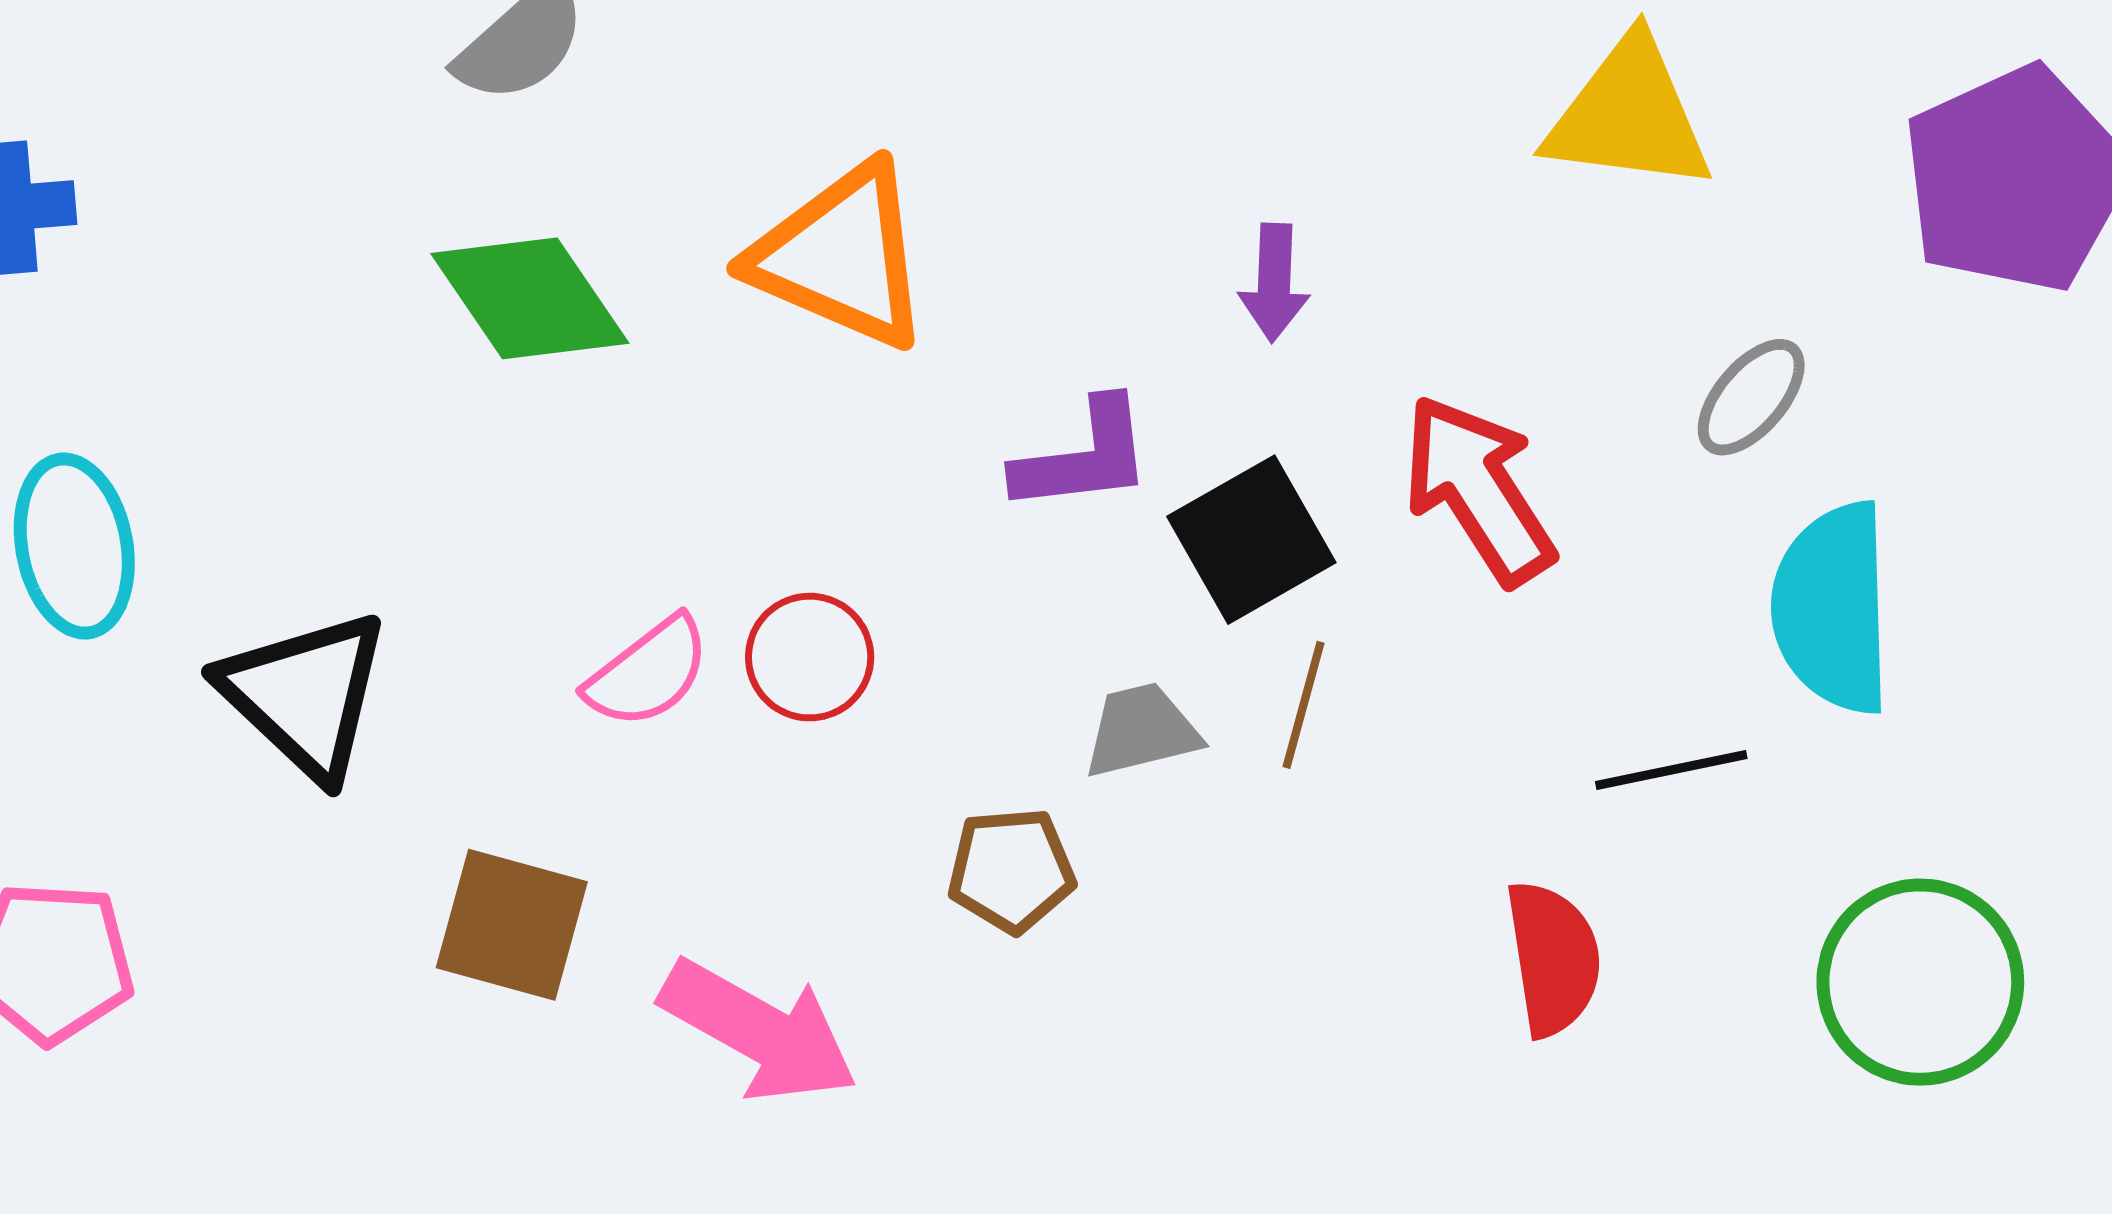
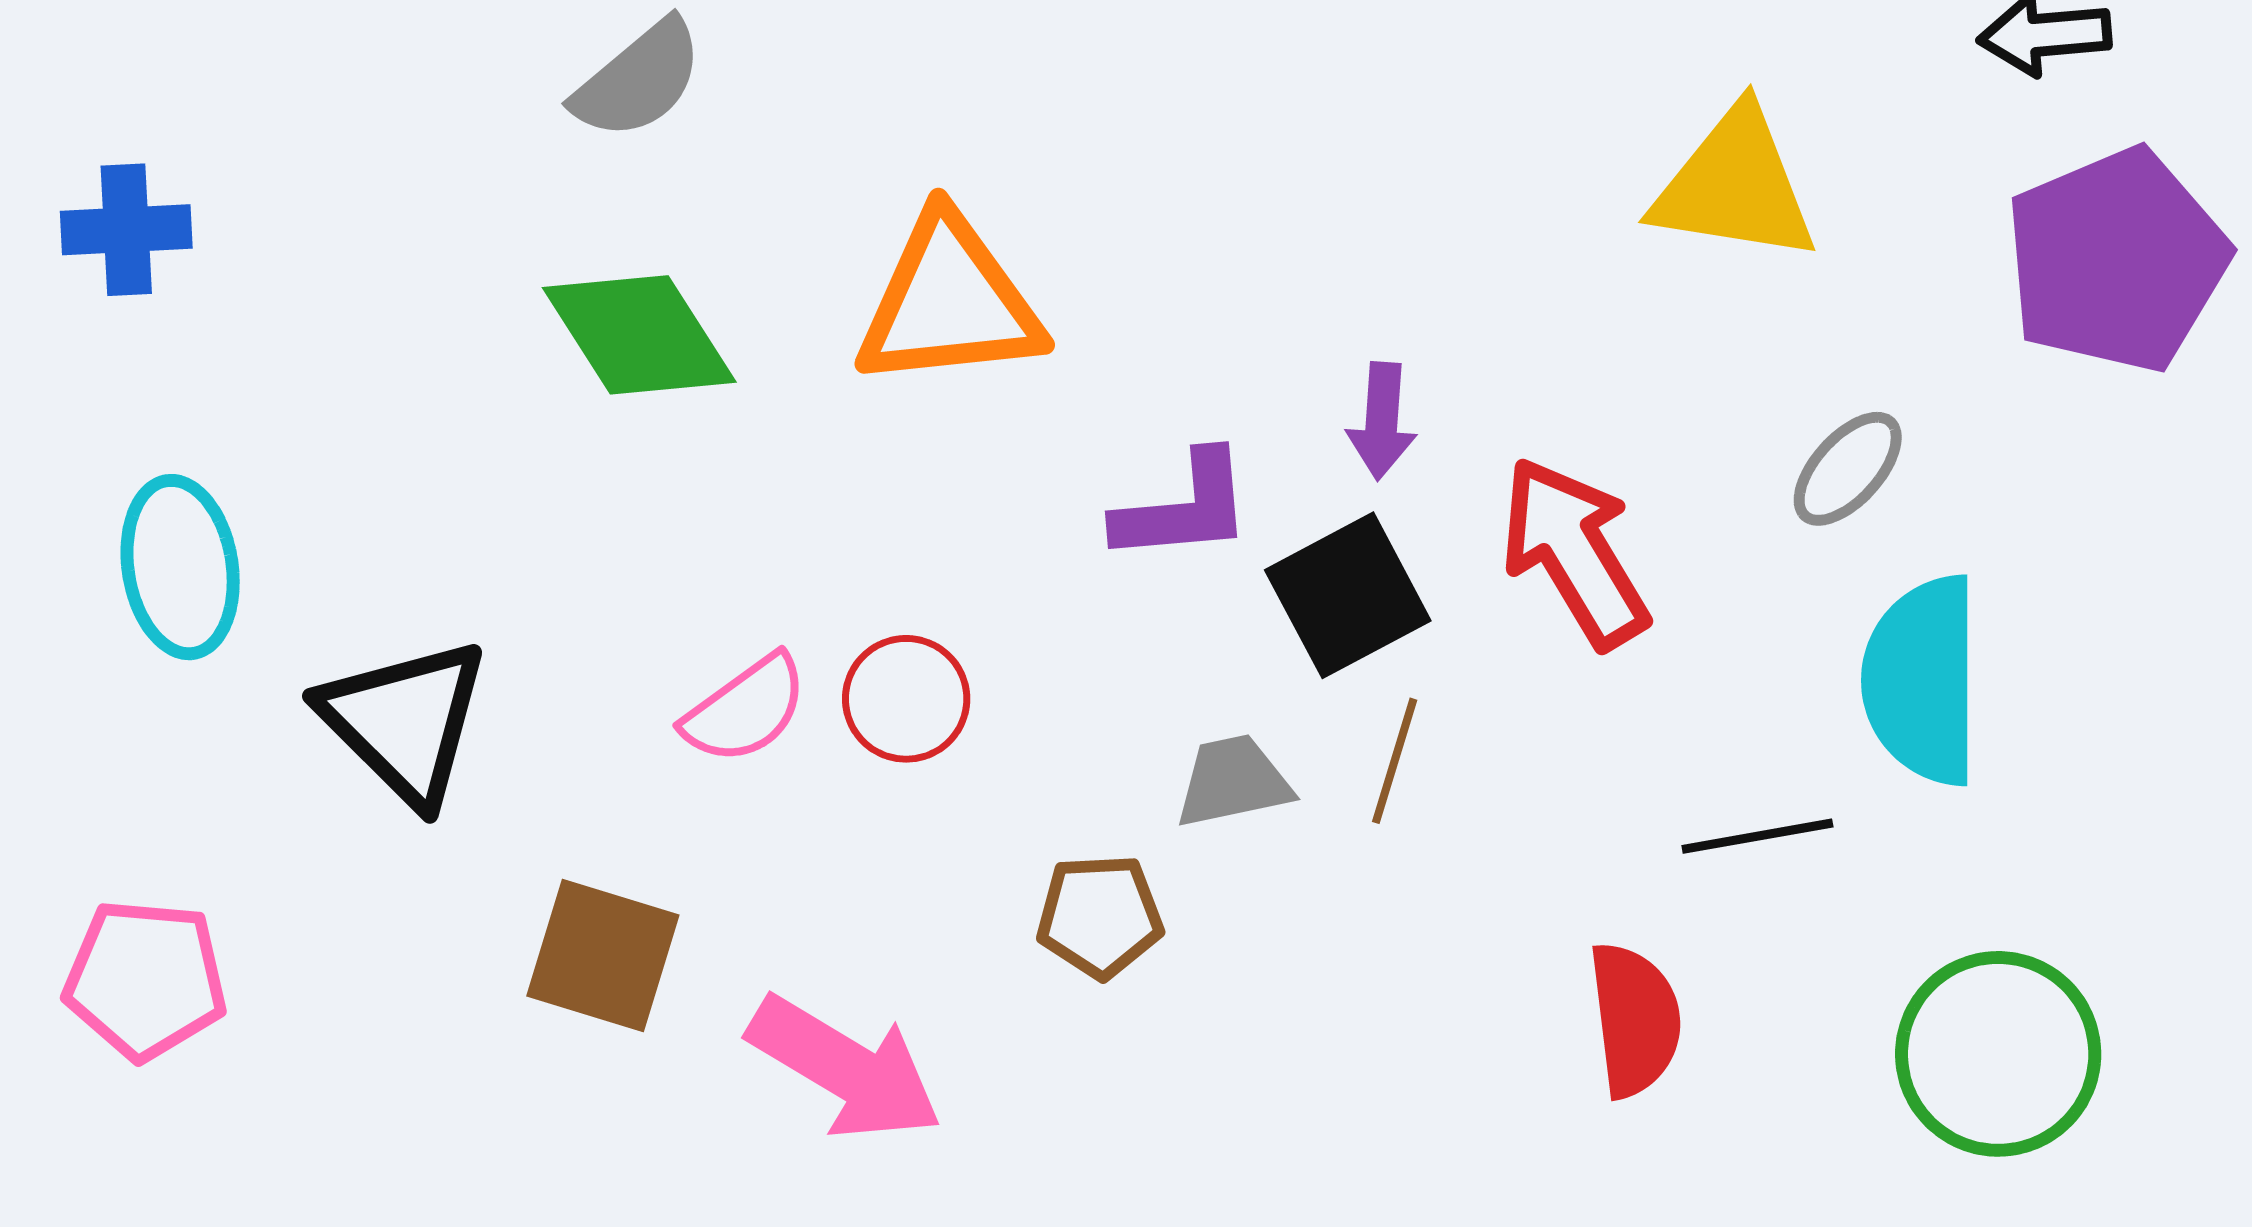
orange triangle: (841, 256) -> (949, 302), turned -31
purple arrow: (1274, 283) -> (1382, 421), moved

